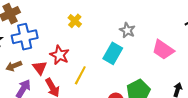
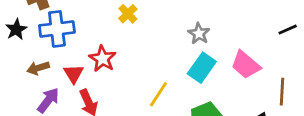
cyan rectangle: (113, 53) -> (202, 68), moved
yellow line: (80, 75) -> (158, 94), moved

